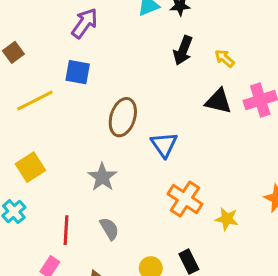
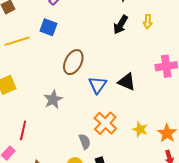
yellow arrow: (225, 58) -> (148, 22), moved, turned -136
black triangle: (218, 101) -> (127, 82), moved
yellow star: (227, 219) -> (140, 129), moved
gray semicircle: (109, 229) -> (85, 142), moved

